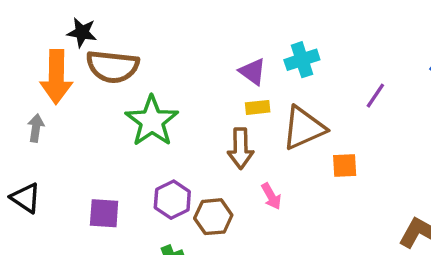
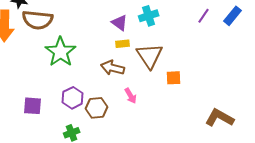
purple line: (375, 96) -> (204, 16), moved
brown triangle: (304, 128) -> (150, 56), turned -40
brown arrow: (241, 148) -> (113, 68), turned 105

